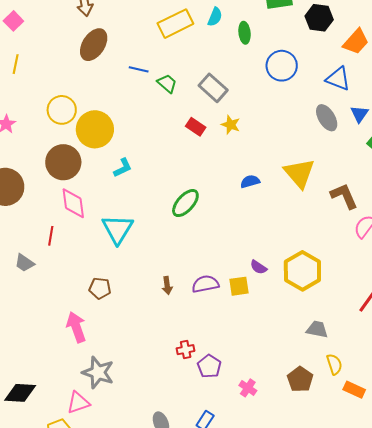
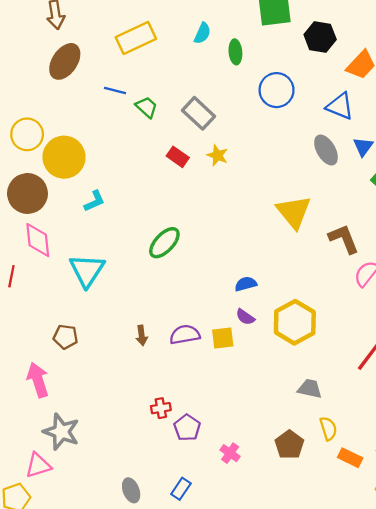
yellow rectangle: (175, 24) -> (136, 38), moved
blue semicircle: (250, 181) -> (246, 284), moved

